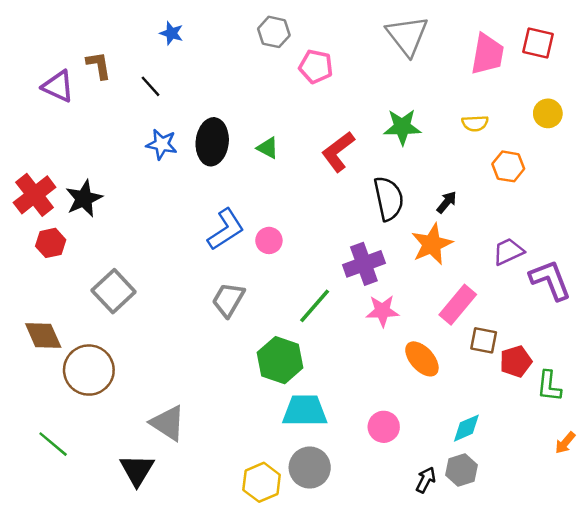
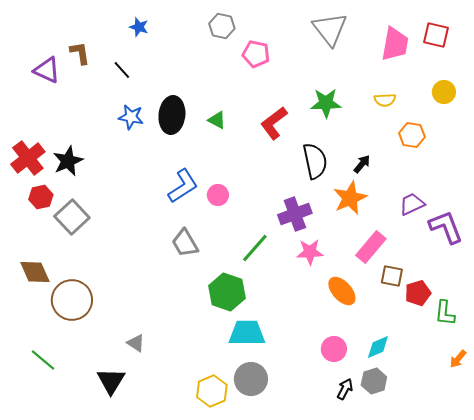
gray square: (114, 291) -> (72, 217), moved
gray trapezoid: (228, 300) -> (185, 243), turned -60
gray triangle: (168, 423) -> (136, 343), size x0.6
pink circle: (384, 427) -> (334, 349), moved

